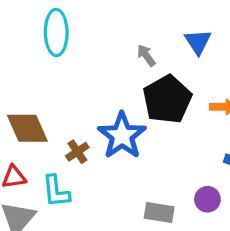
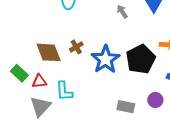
black pentagon: (167, 99) -> (141, 59), moved
brown cross: (77, 152) -> (76, 47), moved

